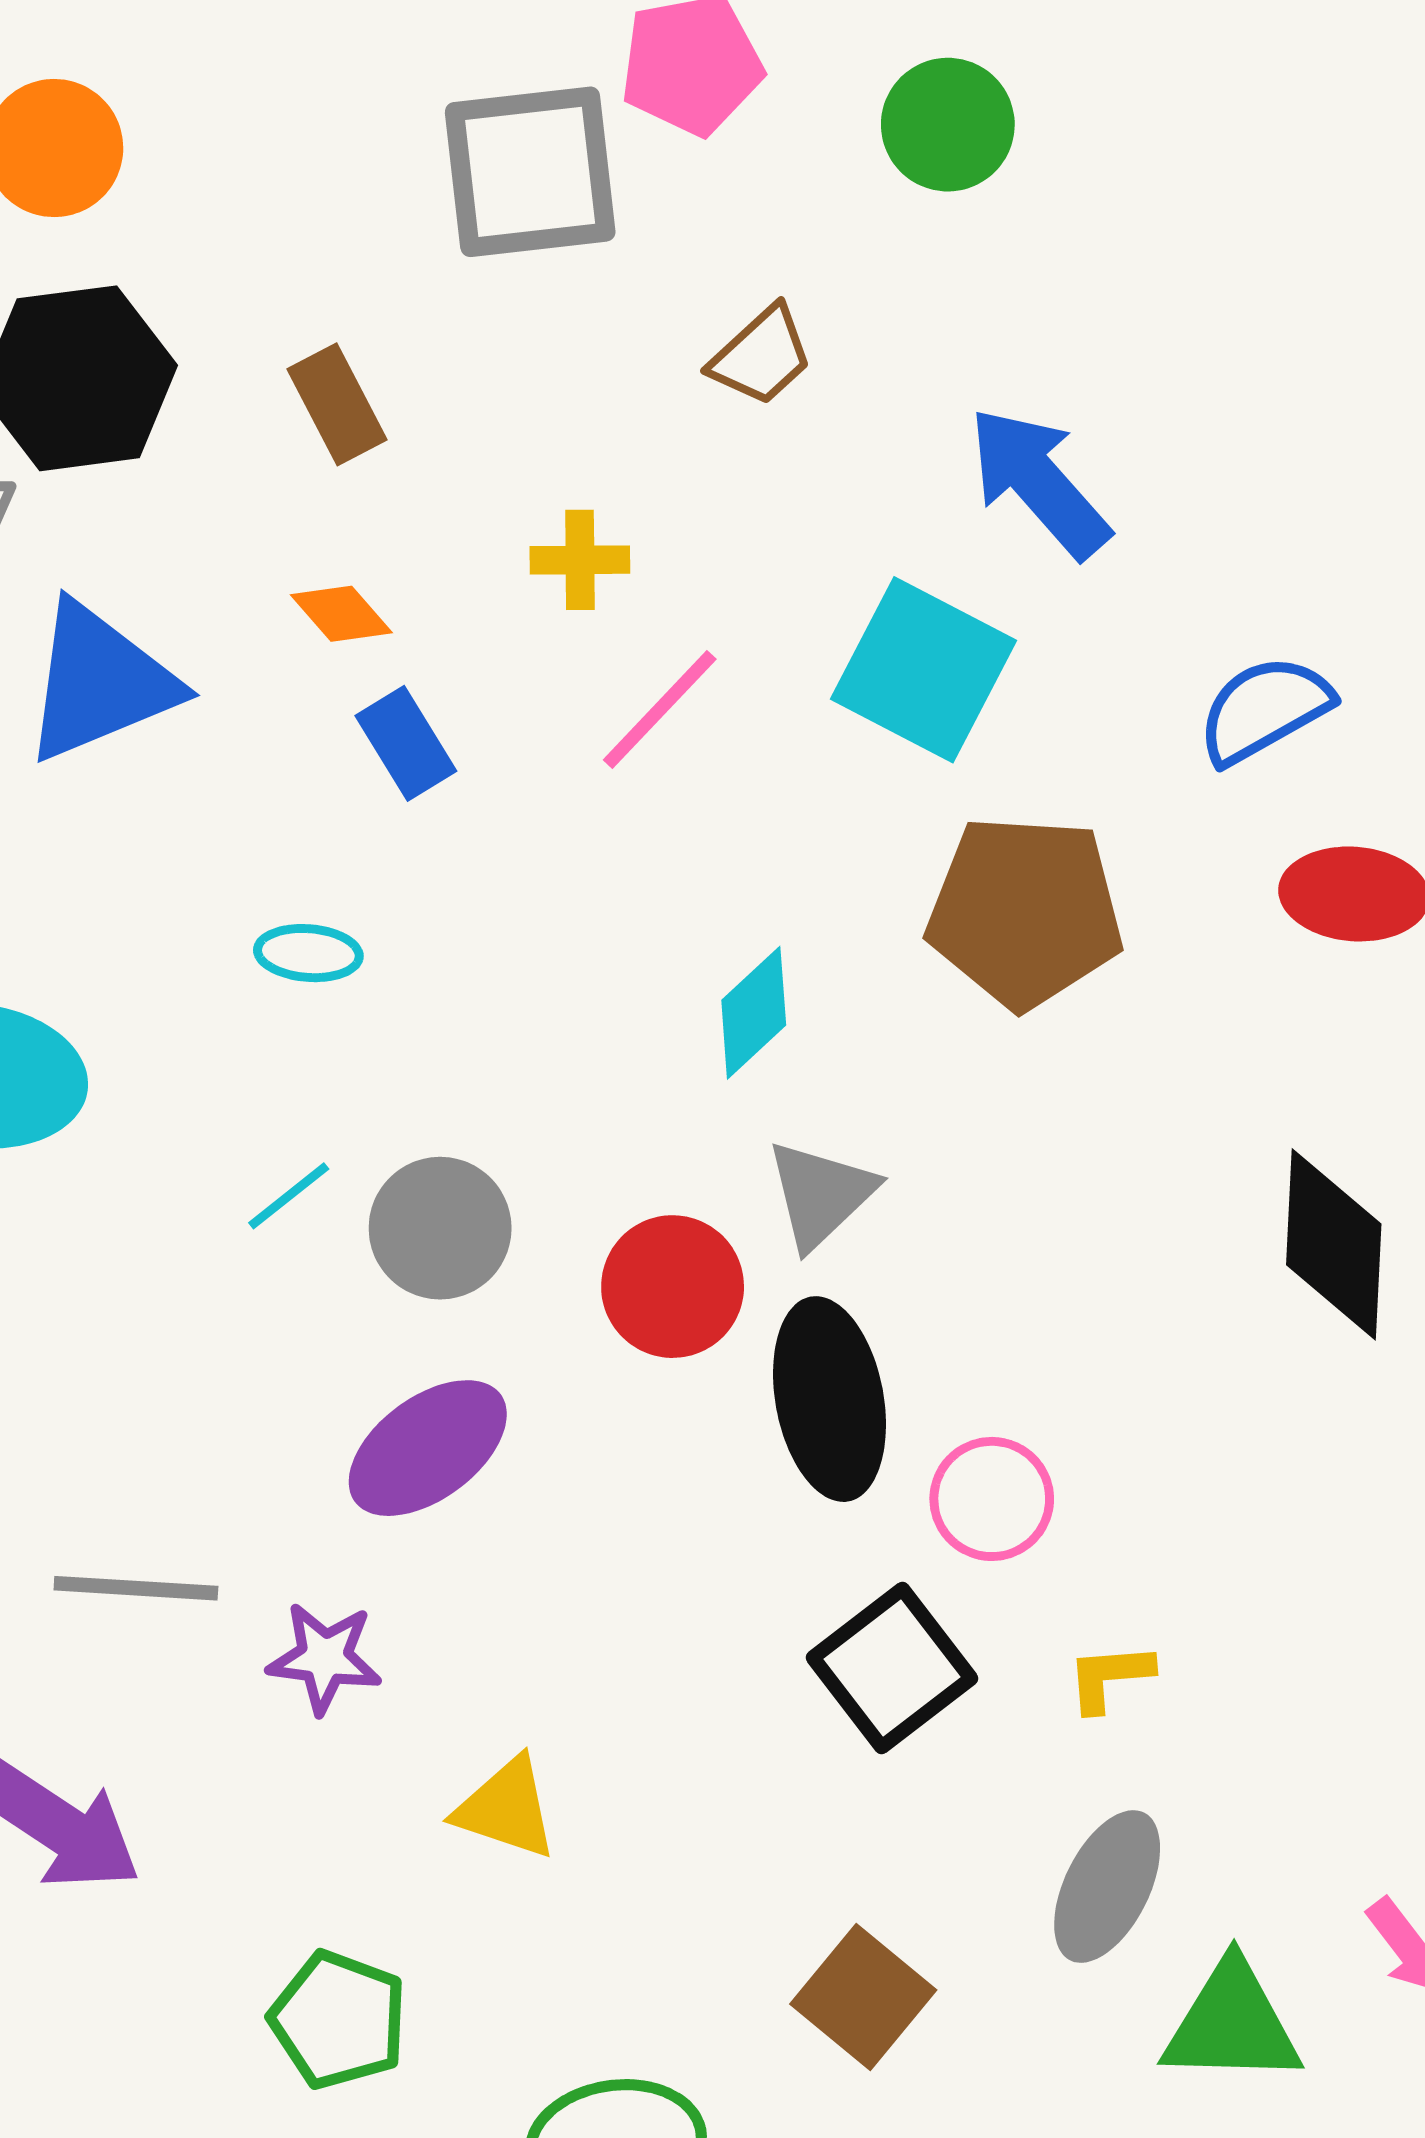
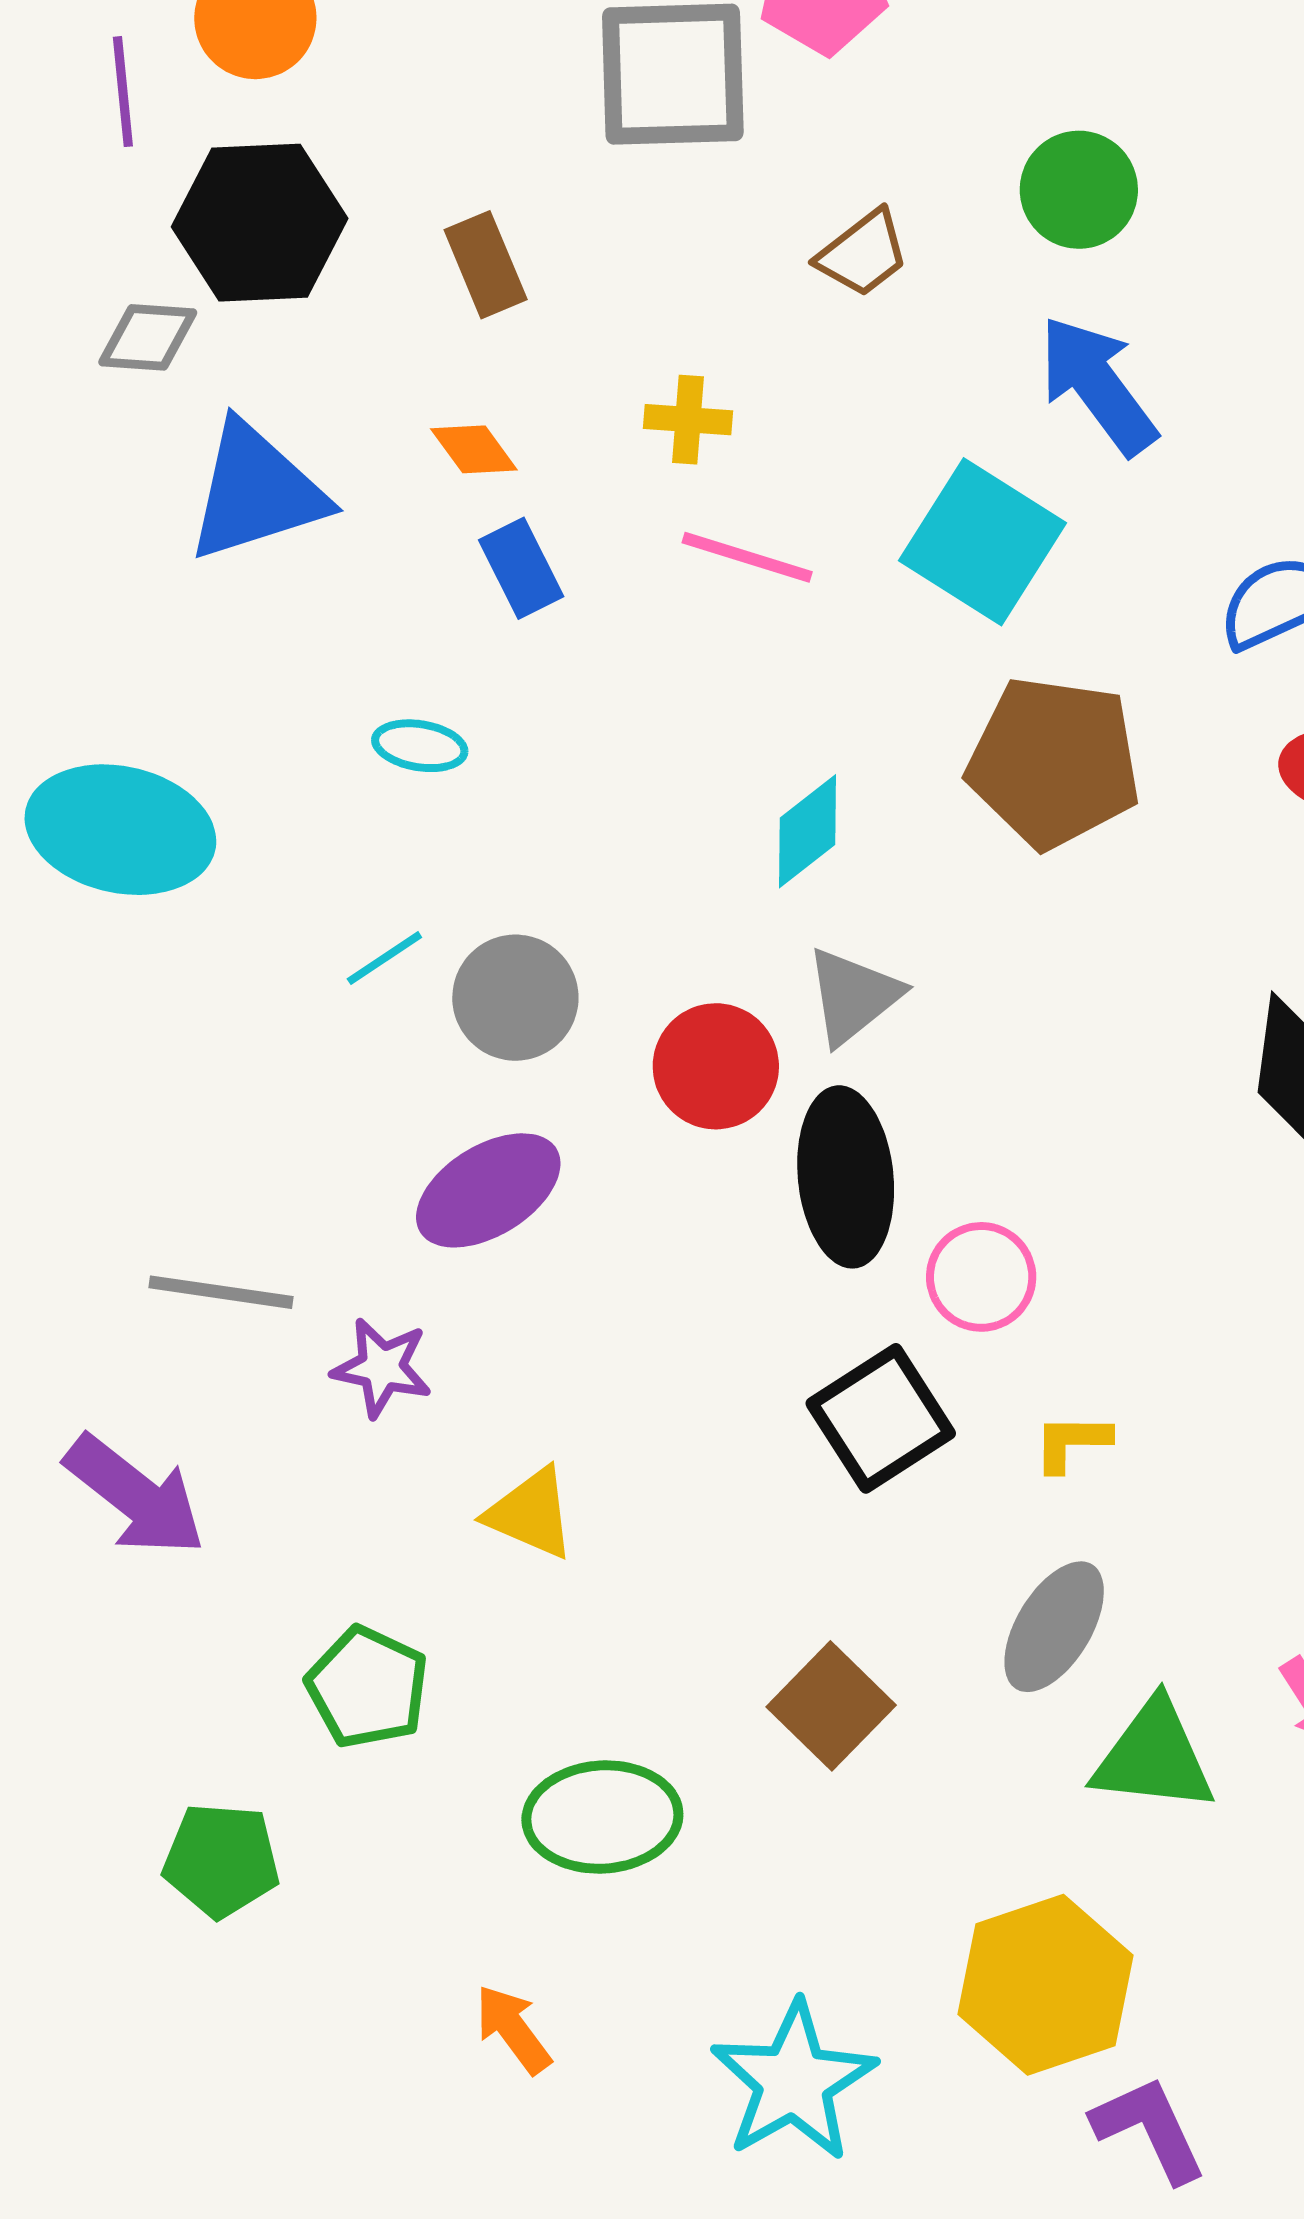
green circle: (948, 125) -> (1079, 190), moved
pink line: (660, 710) -> (747, 557), turned 59

